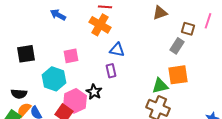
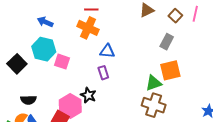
brown square: (188, 29) -> (175, 16), moved, turned 32
black square: (26, 54) -> (17, 64), turned -30
pink square: (71, 56) -> (62, 62), turned 35
cyan hexagon: (54, 79) -> (44, 49), moved
black semicircle: (19, 94) -> (28, 100), moved

